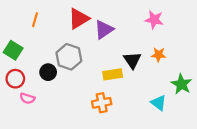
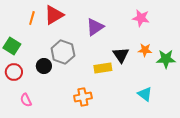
red triangle: (79, 19) -> (54, 15), moved
green star: (181, 84) -> (166, 59), moved, turned -30
pink semicircle: (27, 98) -> (26, 100), moved, turned 48
orange cross: (102, 103) -> (83, 97), moved

